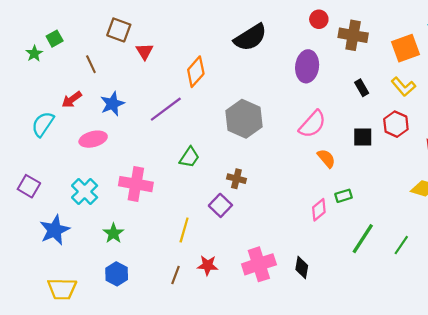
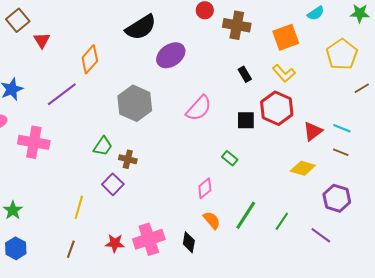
brown square: (119, 30) -> (18, 20), turned 30
purple ellipse: (307, 66) -> (171, 55), moved, turned 48
red hexagon: (396, 124) -> (277, 108), size x1.4
green trapezoid: (189, 157) -> (103, 146), moved
orange semicircle: (326, 158) -> (212, 220), moved
pink cross: (136, 184) -> (34, 142), moved
green rectangle: (343, 196) -> (230, 158), moved, turned 56
red star: (208, 265) -> (115, 243), moved

